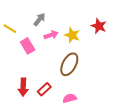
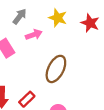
yellow star: (72, 35) -> (58, 18), moved

